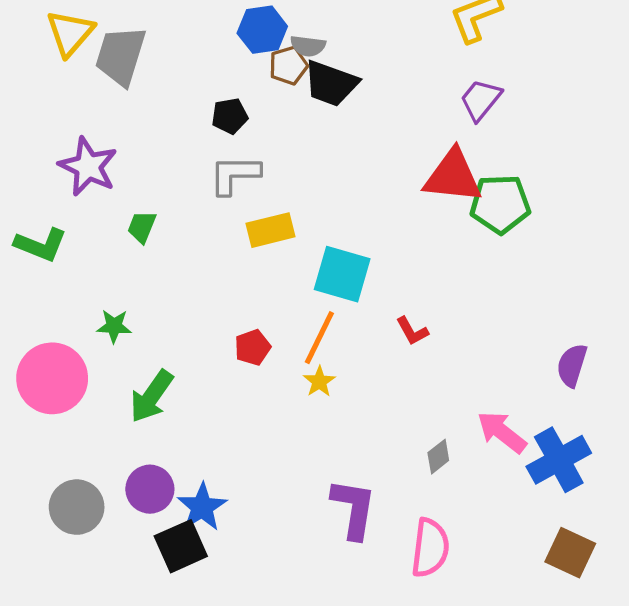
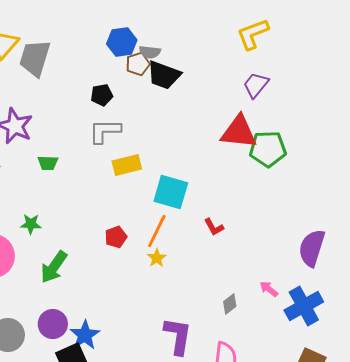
green trapezoid: (142, 227) -> (48, 163), turned -110
purple semicircle: (572, 365) -> (312, 248), size x1.4
pink arrow: (502, 432) -> (269, 289), size x0.6

